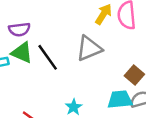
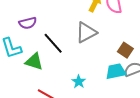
green triangle: (22, 53) -> (34, 62), moved

